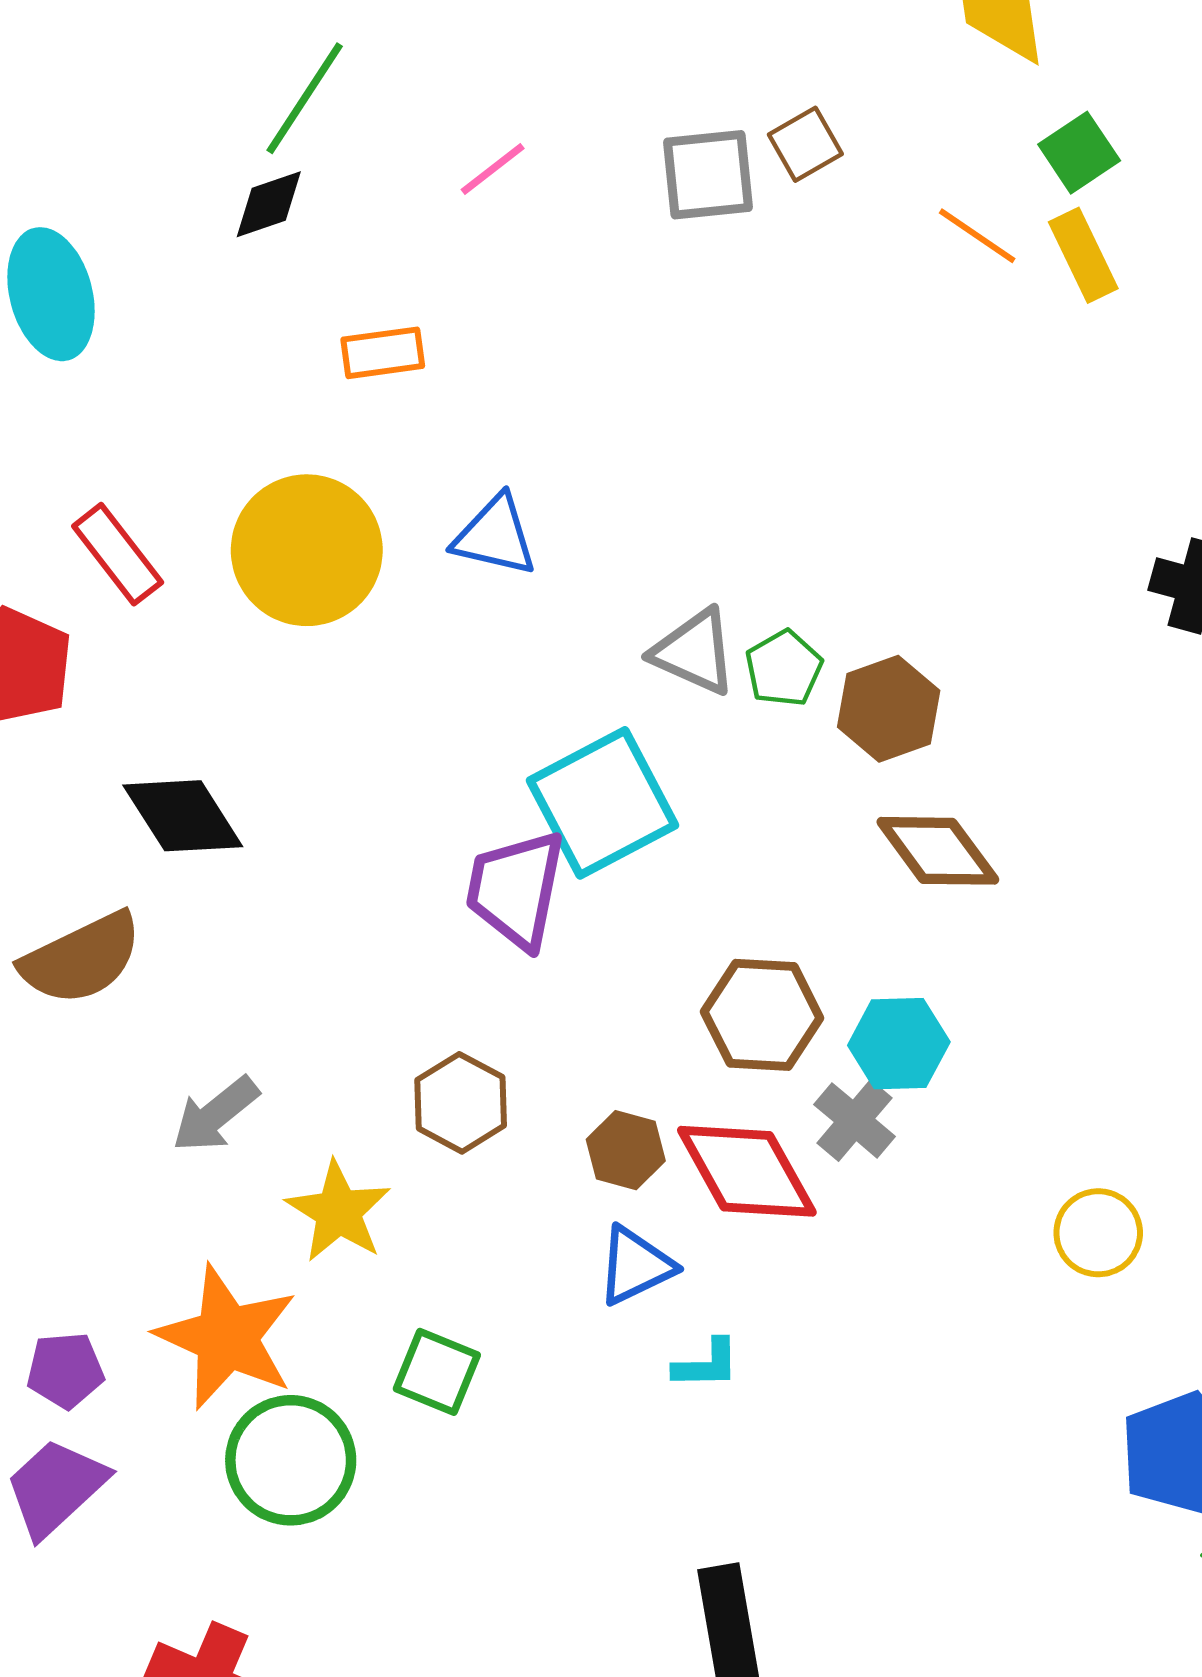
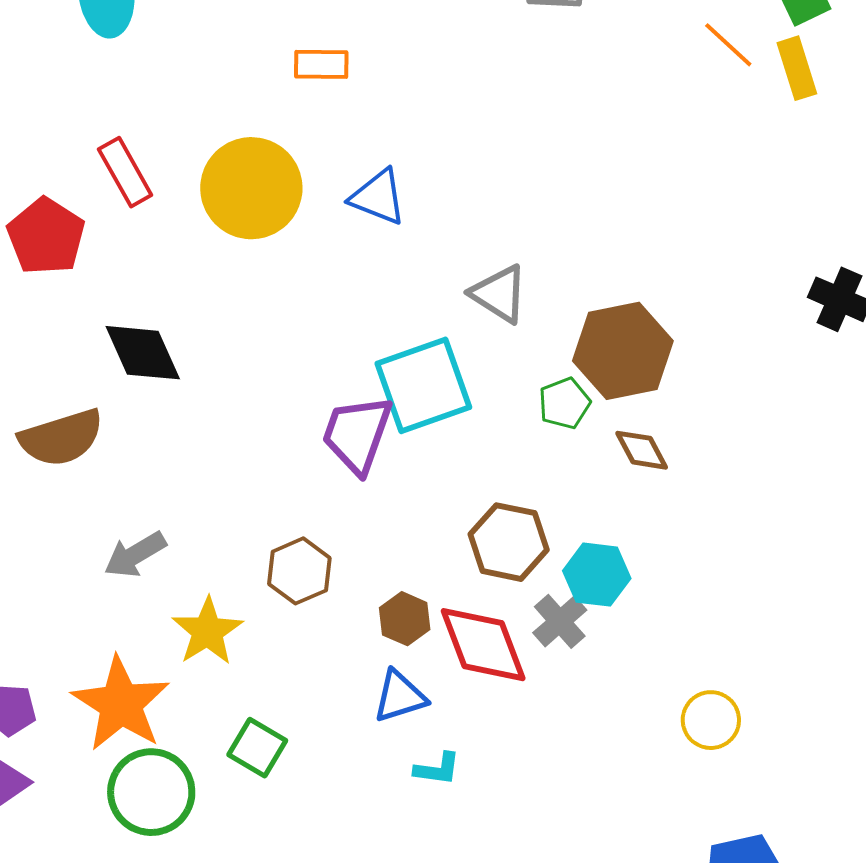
green pentagon: (784, 668) -> (564, 403), moved
brown hexagon: (889, 709) -> (623, 351), size x1.4
brown diamond: (938, 851) -> (642, 450), size x0.7

